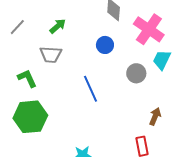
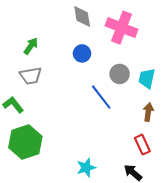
cyan trapezoid: (162, 60) -> (147, 78), moved
blue line: (90, 89) -> (101, 97), moved

